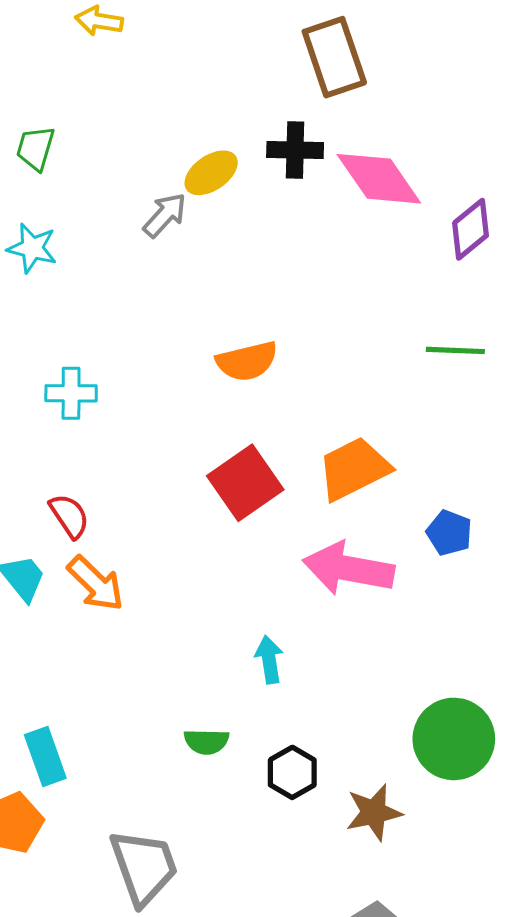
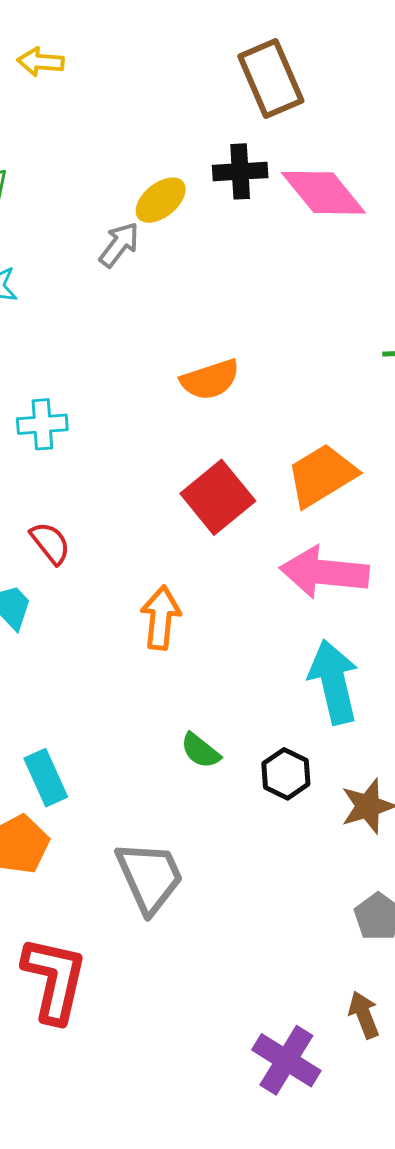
orange arrow: (96, 583) -> (161, 618), moved, turned -124
cyan arrow: (269, 660) -> (334, 682), moved, size x1.8
green semicircle: (206, 742) -> (200, 751), turned 42

